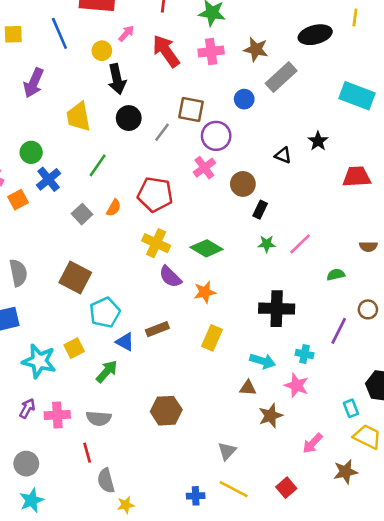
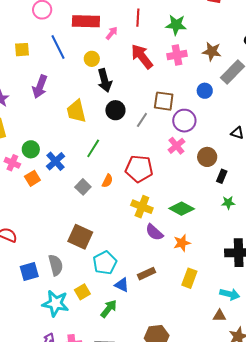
pink arrow: (126, 33) -> (112, 33), moved
green circle: (31, 152) -> (31, 149), moved
gray semicircle: (18, 273) -> (56, 265), moved

